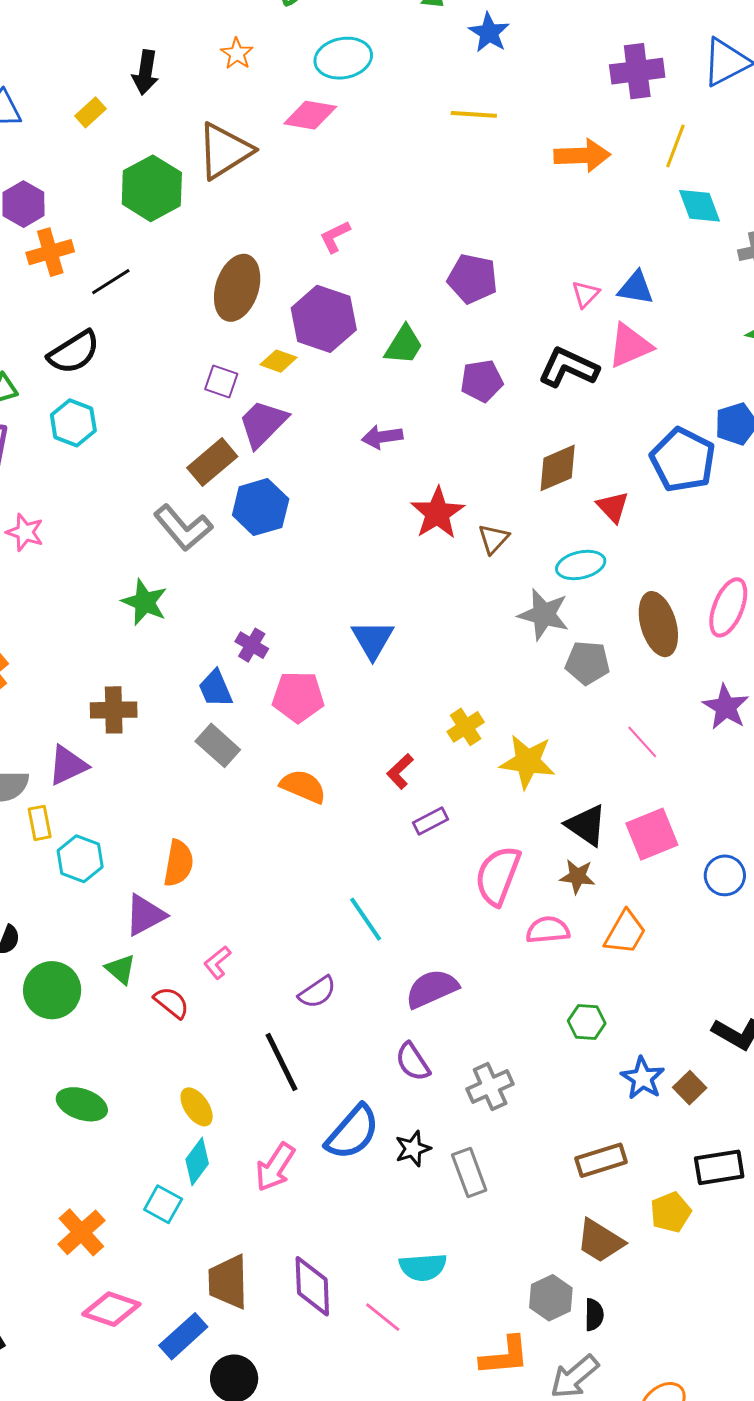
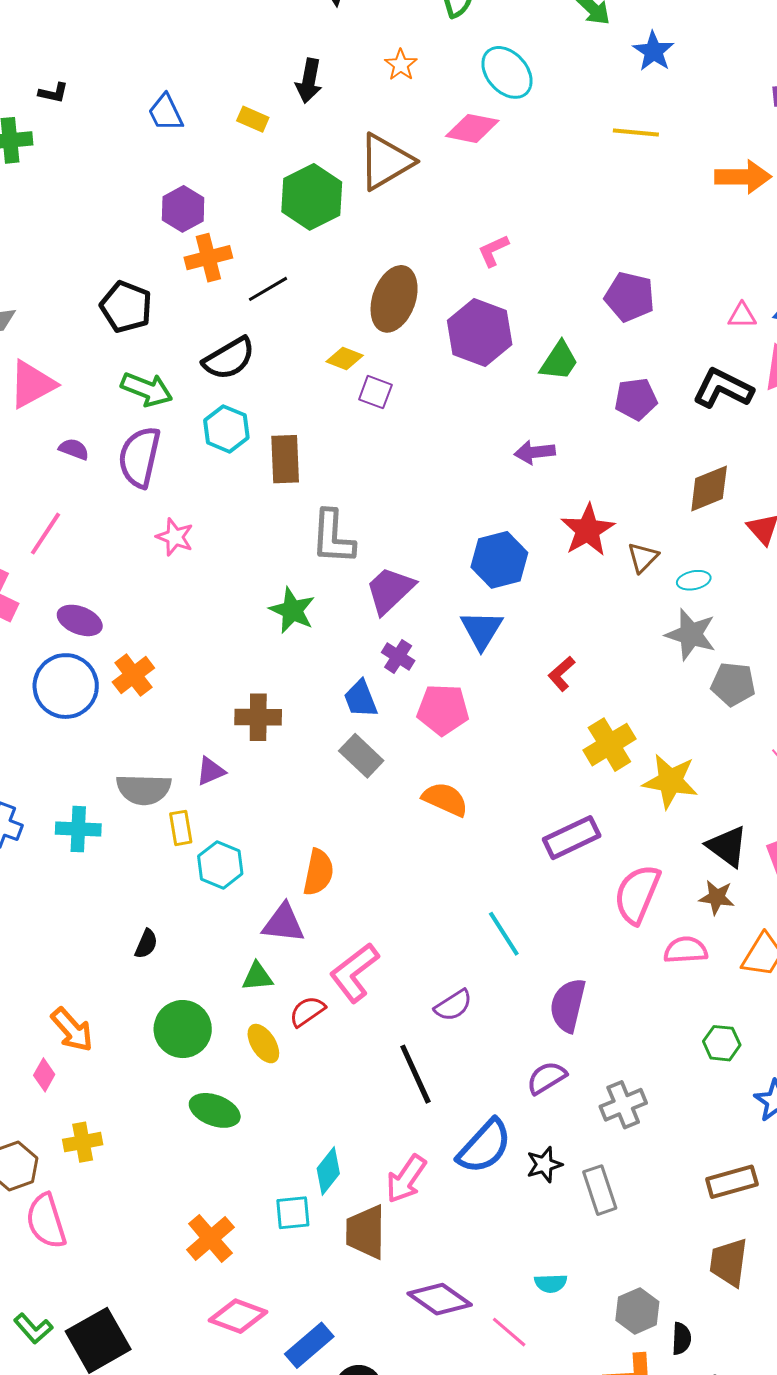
cyan ellipse: (343, 58) -> (507, 72), turned 58
yellow rectangle: (91, 112) -> (253, 119), turned 64
pink triangle: (585, 294) -> (742, 316), turned 44
yellow diamond: (279, 361) -> (345, 359), moved
purple trapezoid: (263, 424) -> (390, 590), moved
brown rectangle: (212, 462) -> (285, 459), moved, turned -54
blue hexagon: (261, 507) -> (499, 560), moved
gray L-shape: (183, 528) -> (333, 537), turned 42
cyan ellipse: (581, 565) -> (694, 580), moved, size x0.7
blue triangle: (373, 639) -> (482, 630), moved
yellow cross: (466, 727) -> (609, 745), size x1.4
purple triangle: (68, 765) -> (211, 771), size x0.7
red L-shape: (400, 771) -> (562, 674), moved
purple rectangle: (431, 821) -> (572, 838), size x1.6
purple triangle: (145, 915) -> (284, 923), turned 33
pink L-shape: (217, 962) -> (354, 973), size x1.8
green triangle: (121, 969) -> (257, 977), turned -48
purple semicircle: (432, 989) -> (568, 1005), turned -54
green circle: (52, 990) -> (183, 1029), moved
red semicircle: (171, 1003) -> (307, 1011), turned -75
purple semicircle: (413, 1062) -> (547, 1078), turned 90
yellow ellipse: (197, 1107) -> (263, 1044), moved
cyan square: (163, 1204) -> (293, 1213), turned -36
brown trapezoid: (600, 1241) -> (729, 1262), turned 64
cyan semicircle: (423, 1267) -> (551, 1283), size x0.7
brown trapezoid: (228, 1282) -> (366, 1232), moved
purple diamond: (312, 1286) -> (440, 1299), turned -54
gray hexagon: (551, 1298) -> (637, 1311), moved
black semicircle: (594, 1315) -> (681, 1339), moved

